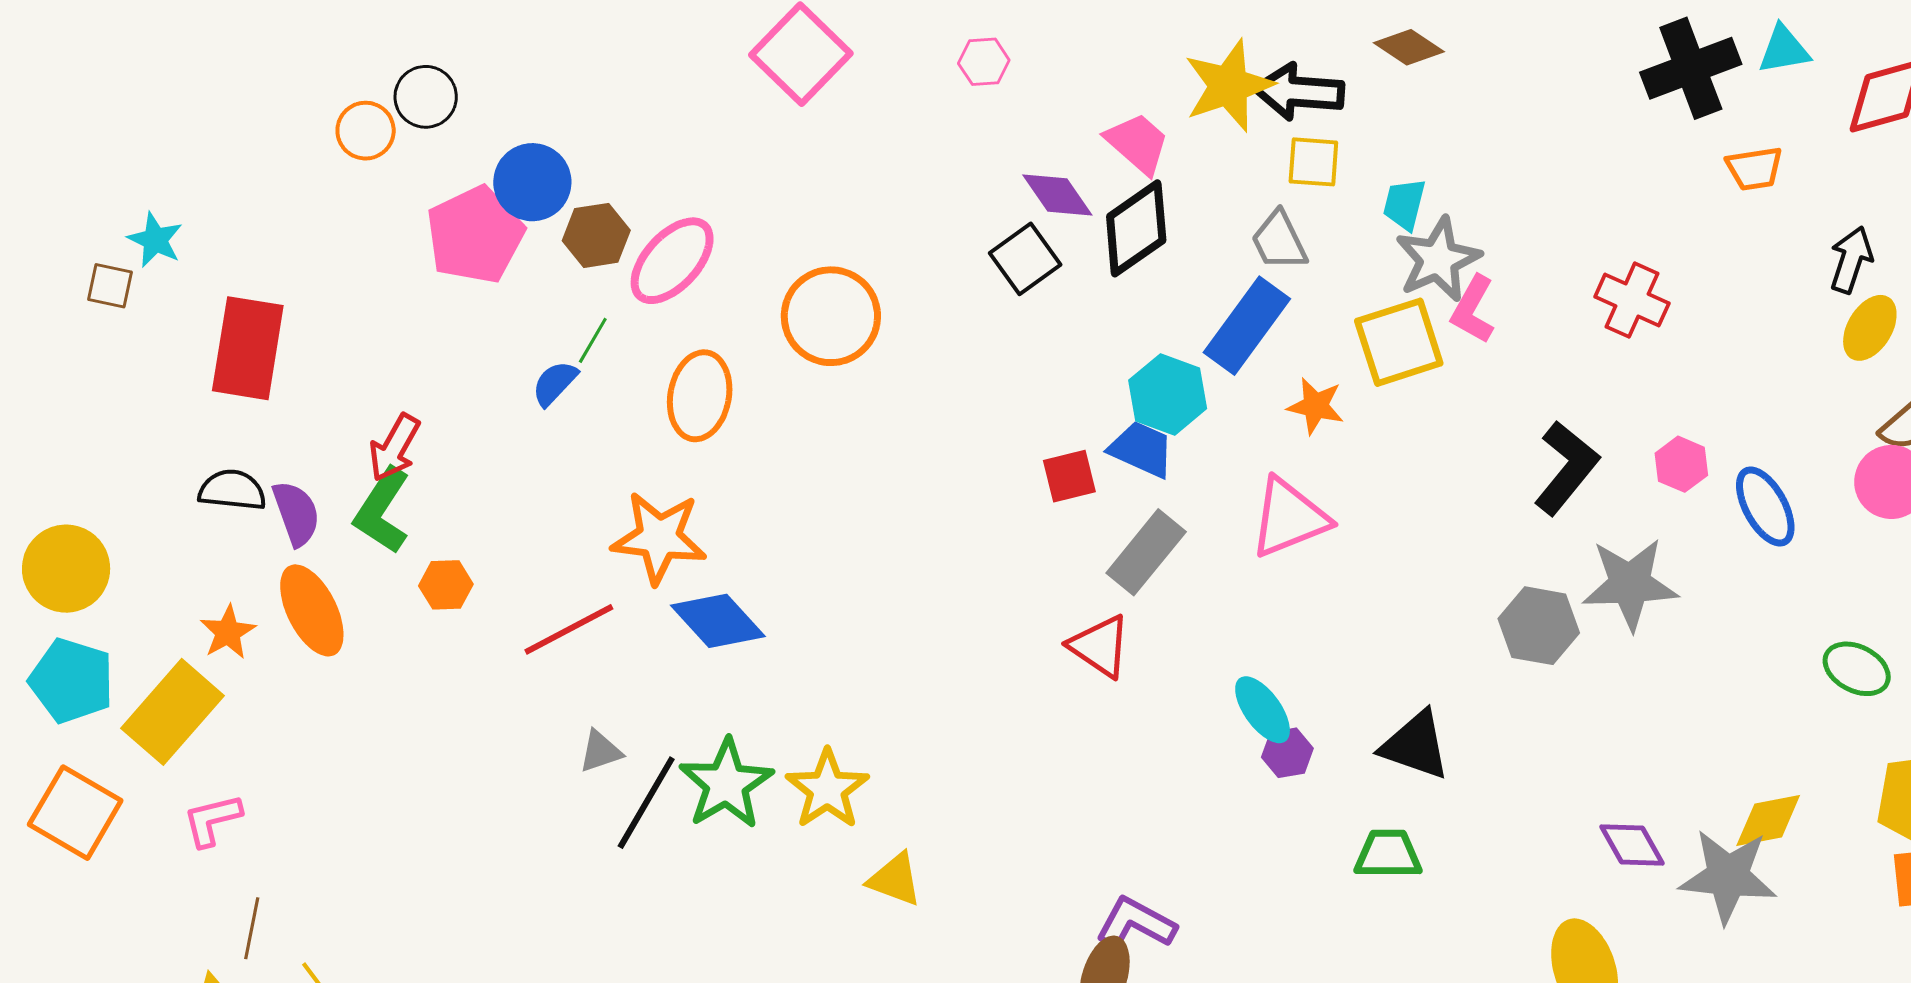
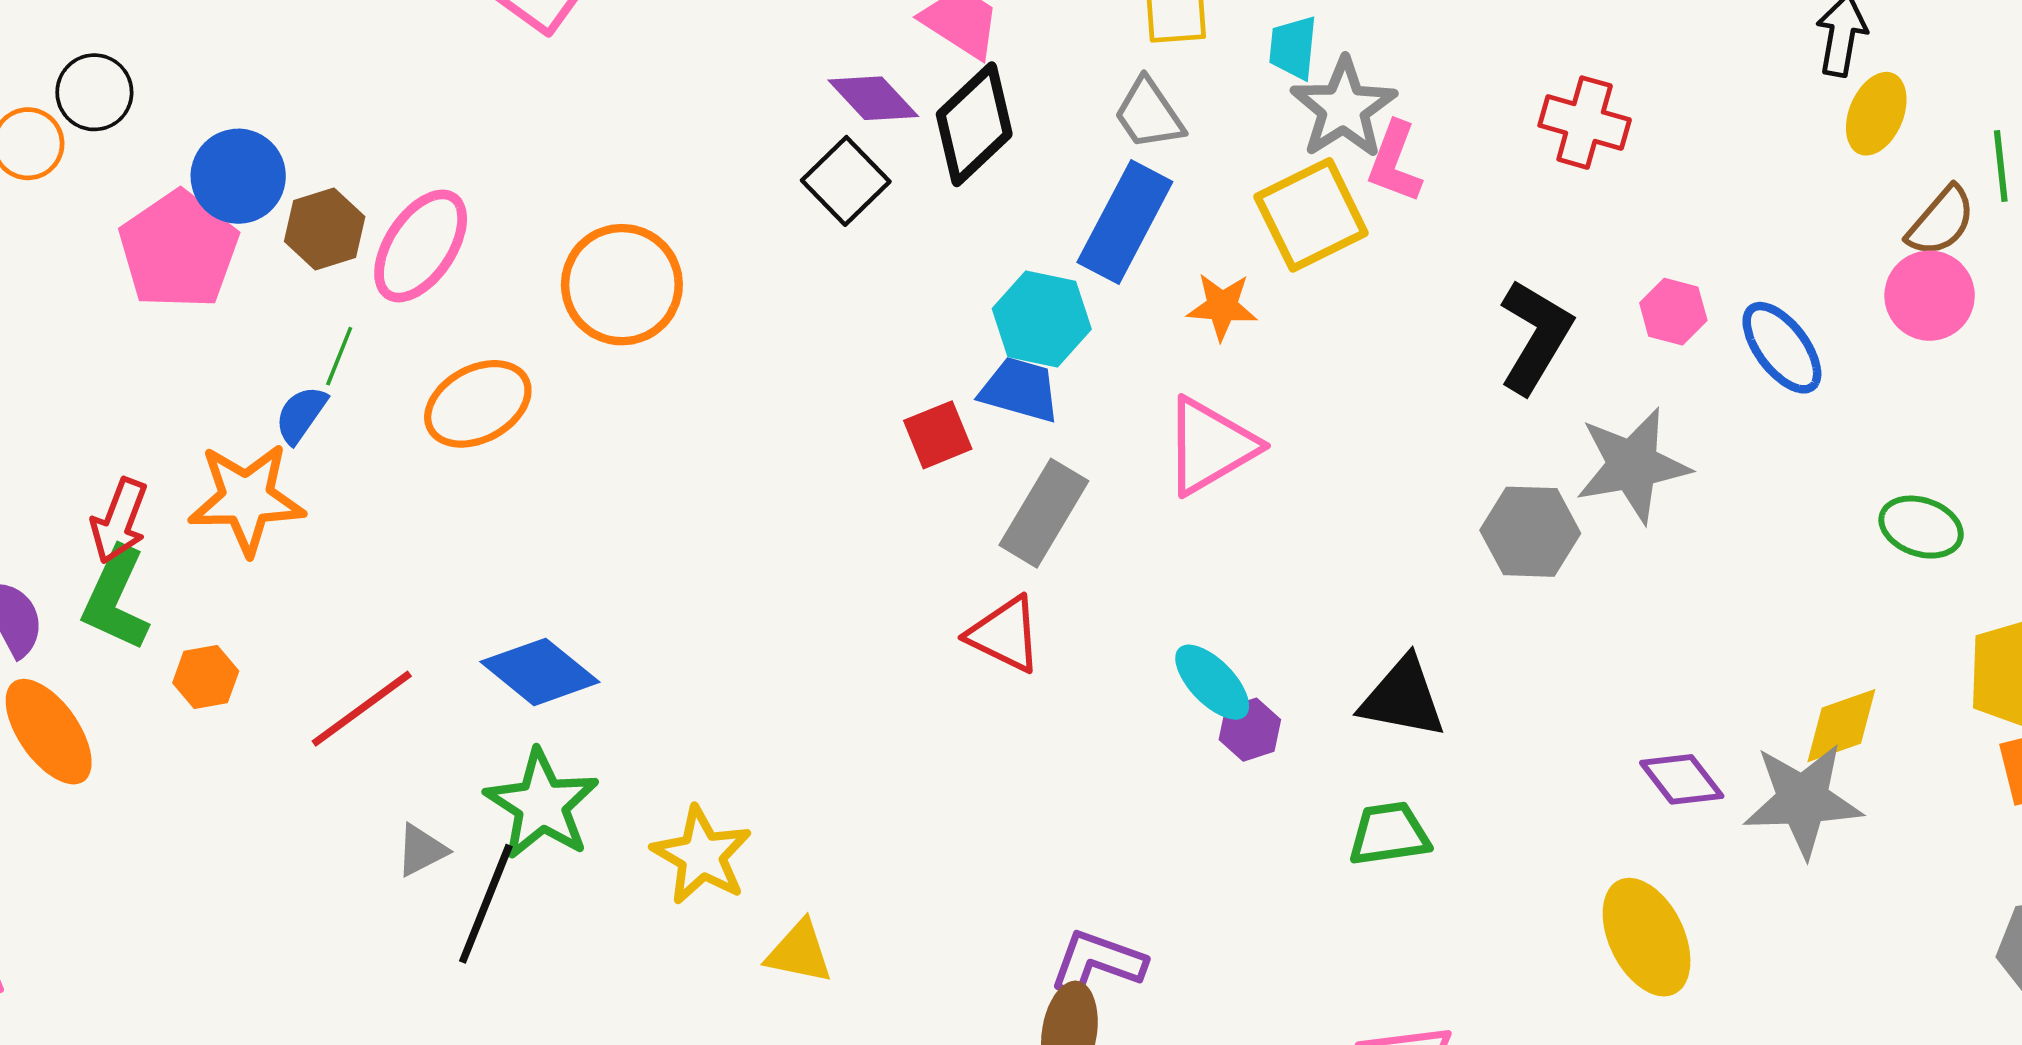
orange ellipse: (700, 396) -> (478, 404), turned 60
orange star: (659, 538) -> (247, 499), moved
green star: (726, 784) -> (542, 805), moved

